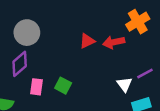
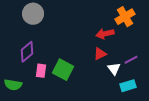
gray circle: (27, 33) -> (33, 14), moved
red triangle: (87, 41) -> (100, 54), moved
green square: (63, 86) -> (63, 70), size x1.5

